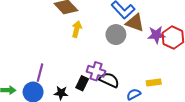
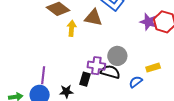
brown triangle: (135, 23) -> (93, 18), moved
gray circle: (116, 35) -> (117, 56), moved
purple star: (156, 35) -> (148, 22), turned 30

